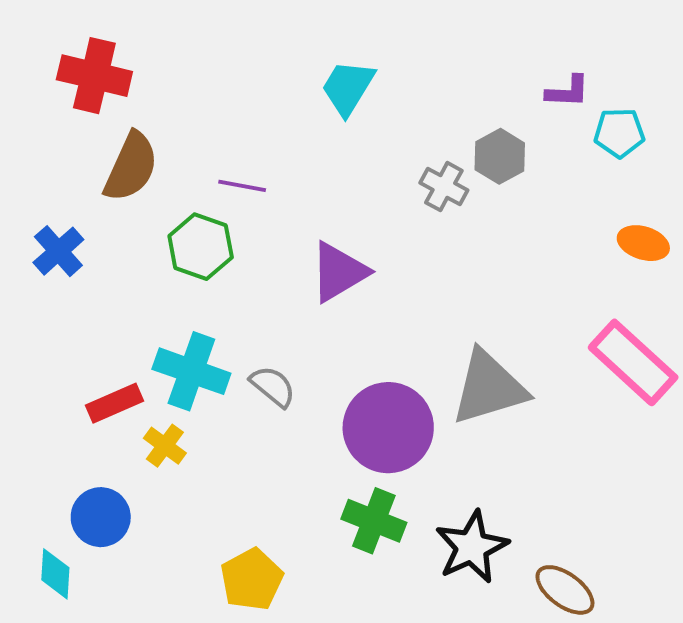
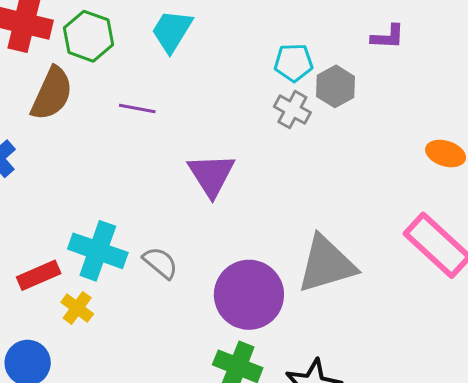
cyan trapezoid: (348, 87) -> (172, 31), moved
cyan pentagon: (619, 133) -> (294, 63), moved
green hexagon: (201, 247) -> (89, 36), moved
purple triangle: (339, 272) -> (211, 175), turned -32

